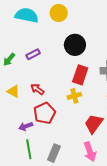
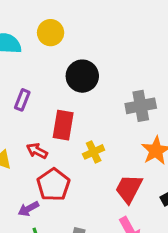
purple rectangle: (33, 54) -> (22, 100), turned -32
red rectangle: (80, 75) -> (63, 125), moved

